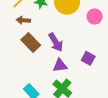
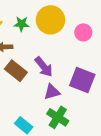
purple square: (88, 58) -> (82, 80), size x1.6

